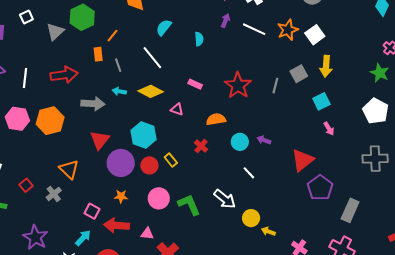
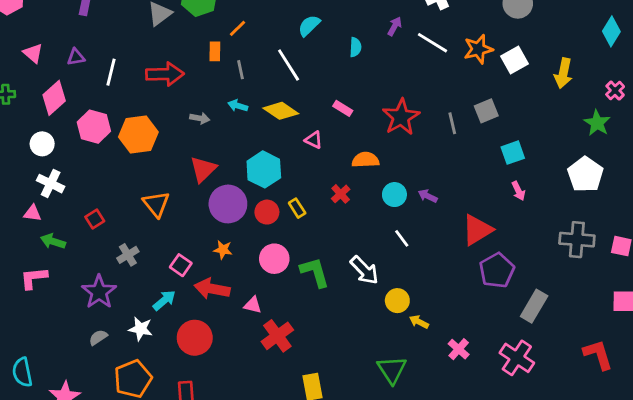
yellow arrow: (326, 66) -> (563, 73), moved
gray line: (275, 86) -> (452, 123), turned -35
gray arrow: (93, 104) -> (200, 118), size x0.6
gray cross: (54, 194) -> (128, 255), moved

